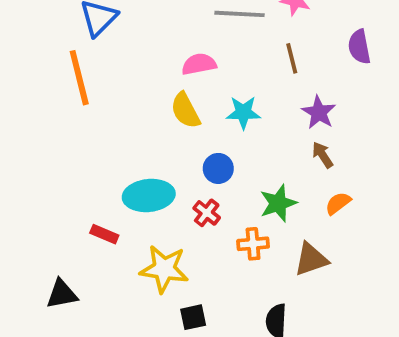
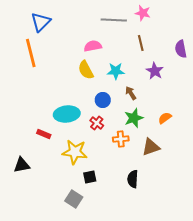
purple semicircle: (359, 47) -> (181, 49), moved
brown arrow: (323, 155) -> (131, 93), moved

